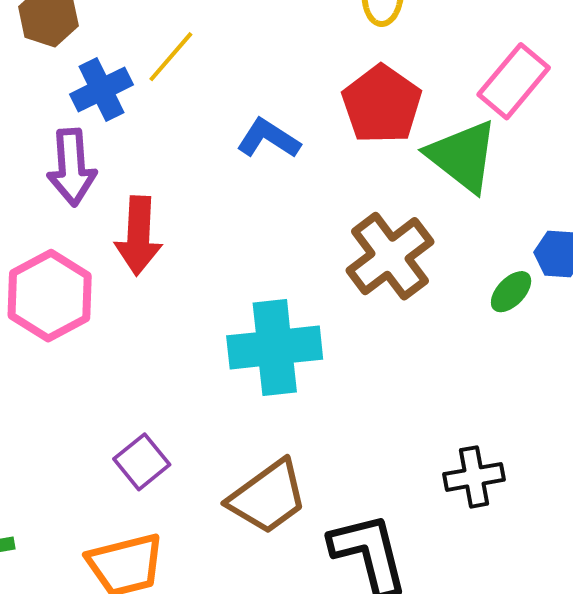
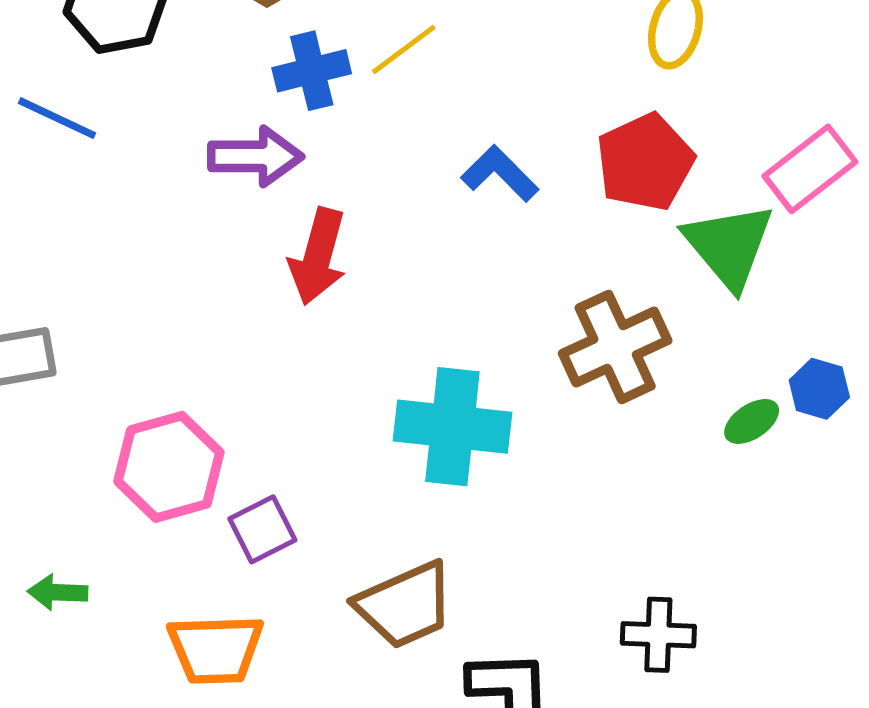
purple arrow: (72, 167) -> (255, 156), turned -98
pink hexagon: (50, 296) -> (169, 467), moved

